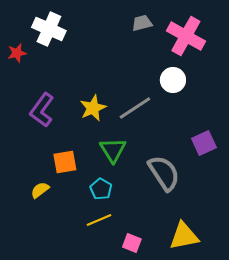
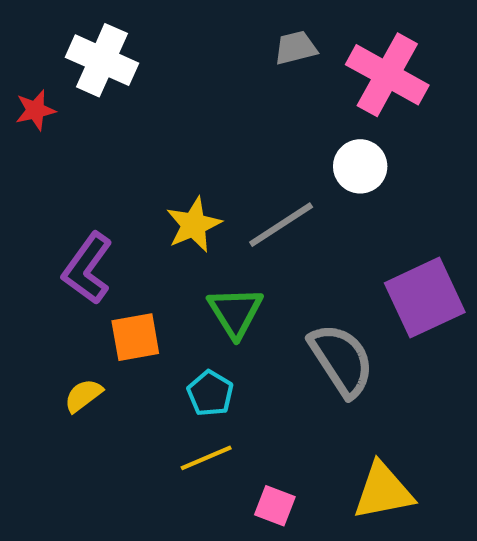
purple L-shape: (42, 110) -> (87, 268), moved
purple square: (204, 143) -> (425, 298), size x1.5

